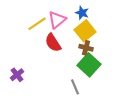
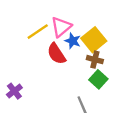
blue star: (82, 13) -> (73, 41), moved
green square: (89, 65) -> (98, 79), size x0.7

